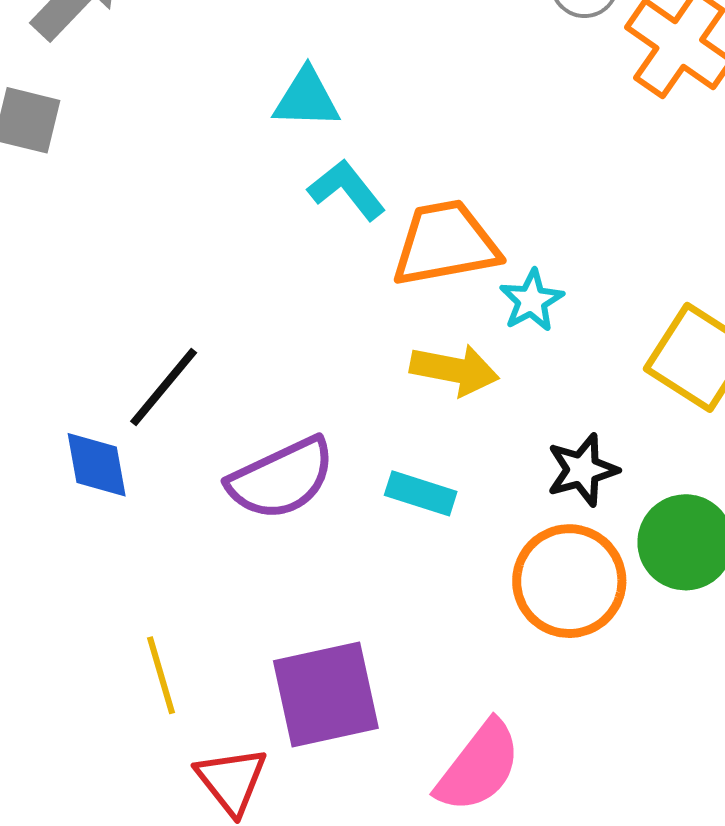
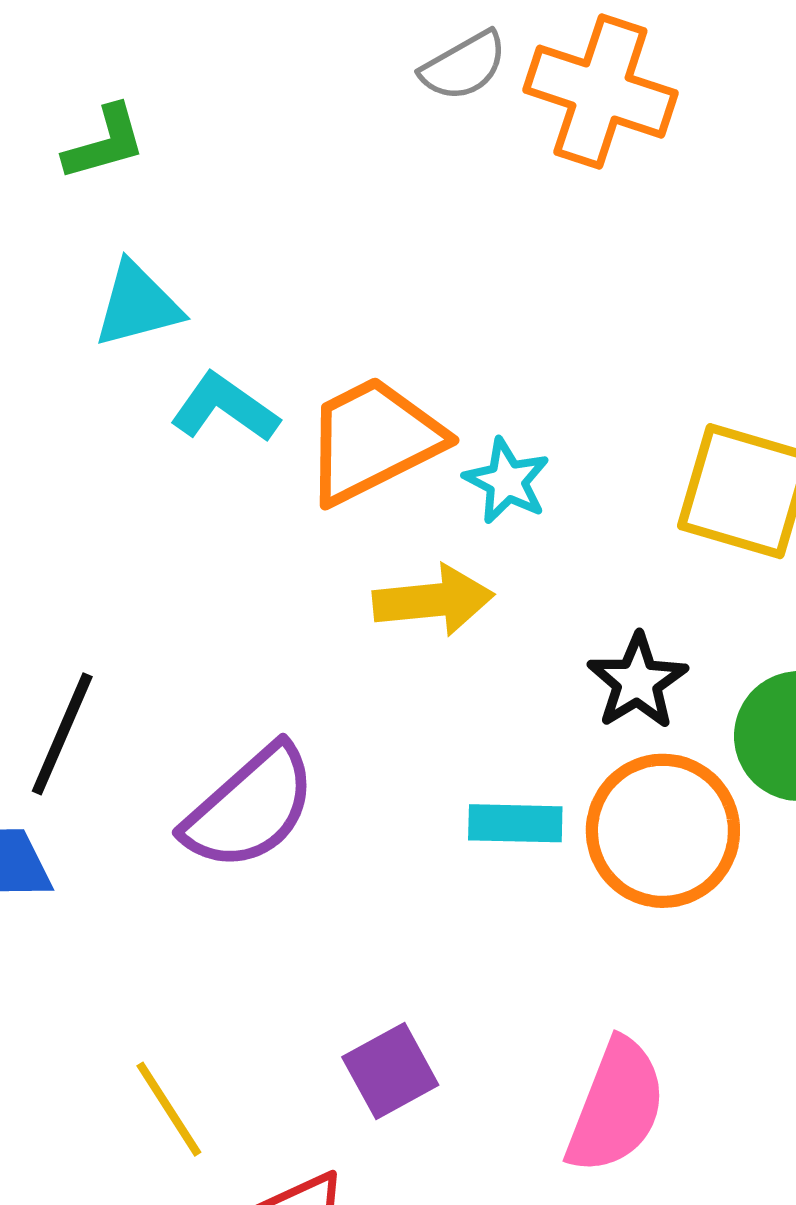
cyan rectangle: (421, 493) -> (515, 823), moved
purple square: (326, 695) -> (390, 1071), size x0.6

